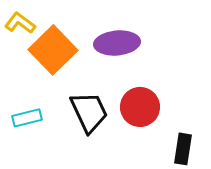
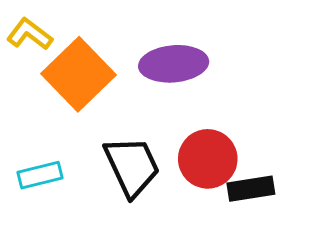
black rectangle: (183, 149) -> (251, 189), moved, turned 72

